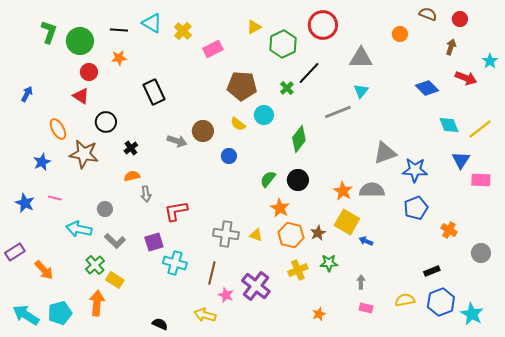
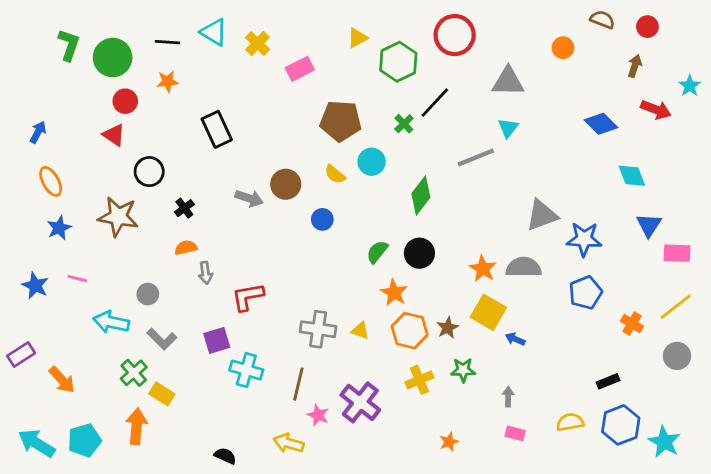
orange ellipse: (58, 129) -> (51, 181), moved
yellow line: (480, 129) -> (676, 307), moved

